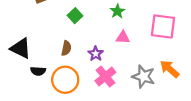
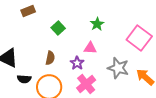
pink square: (163, 26) -> (139, 38), turned 30
pink triangle: (123, 37) -> (90, 48), moved
gray star: (143, 76) -> (118, 68), moved

